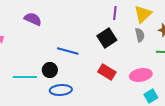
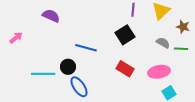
gray semicircle: (140, 35) -> (163, 43), moved, turned -48
blue ellipse: (61, 90) -> (79, 87), turned 60

